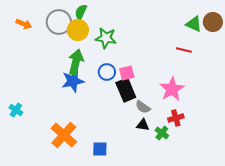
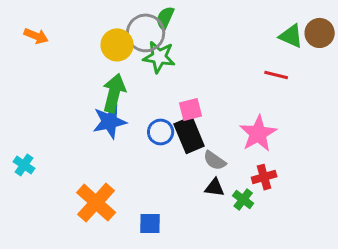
green semicircle: (81, 12) -> (165, 18), moved
gray circle: (59, 22) -> (146, 33), moved
blue circle: (107, 72) -> (161, 132), moved

